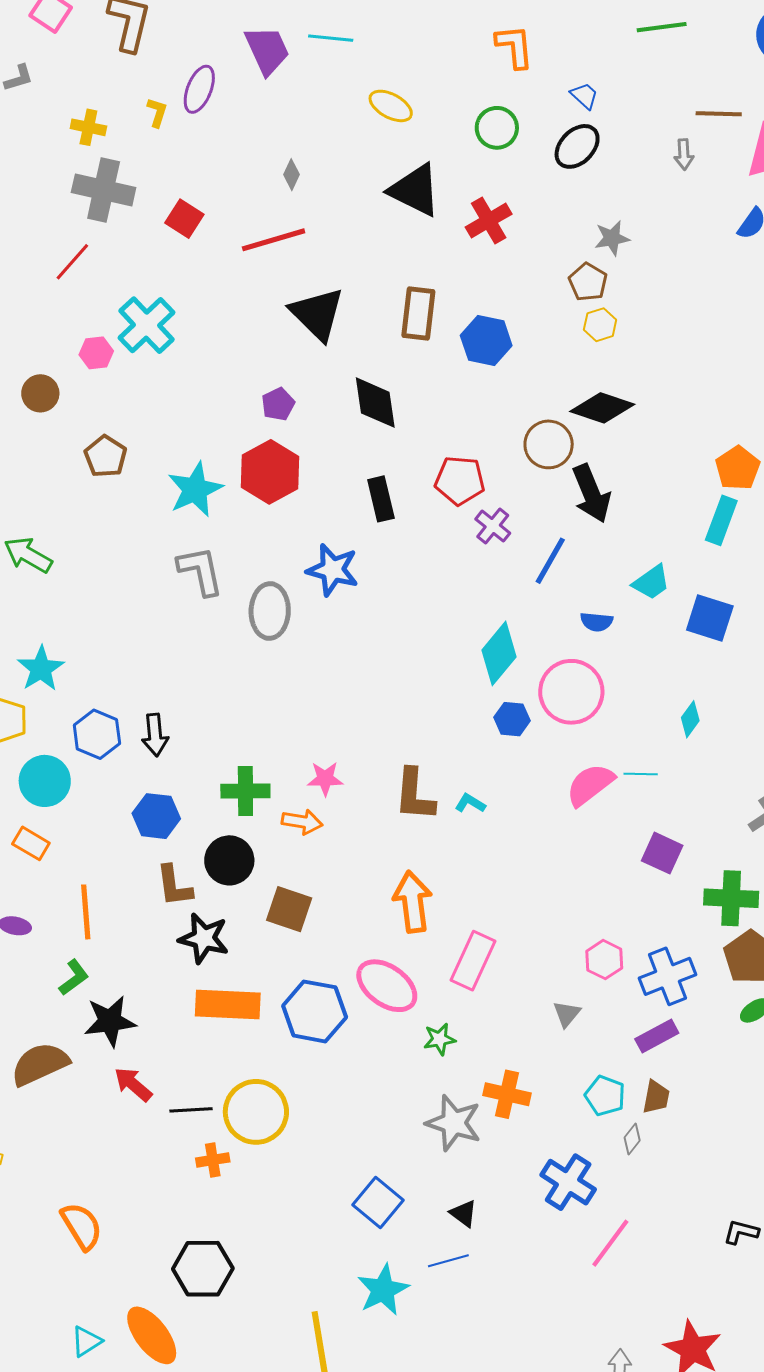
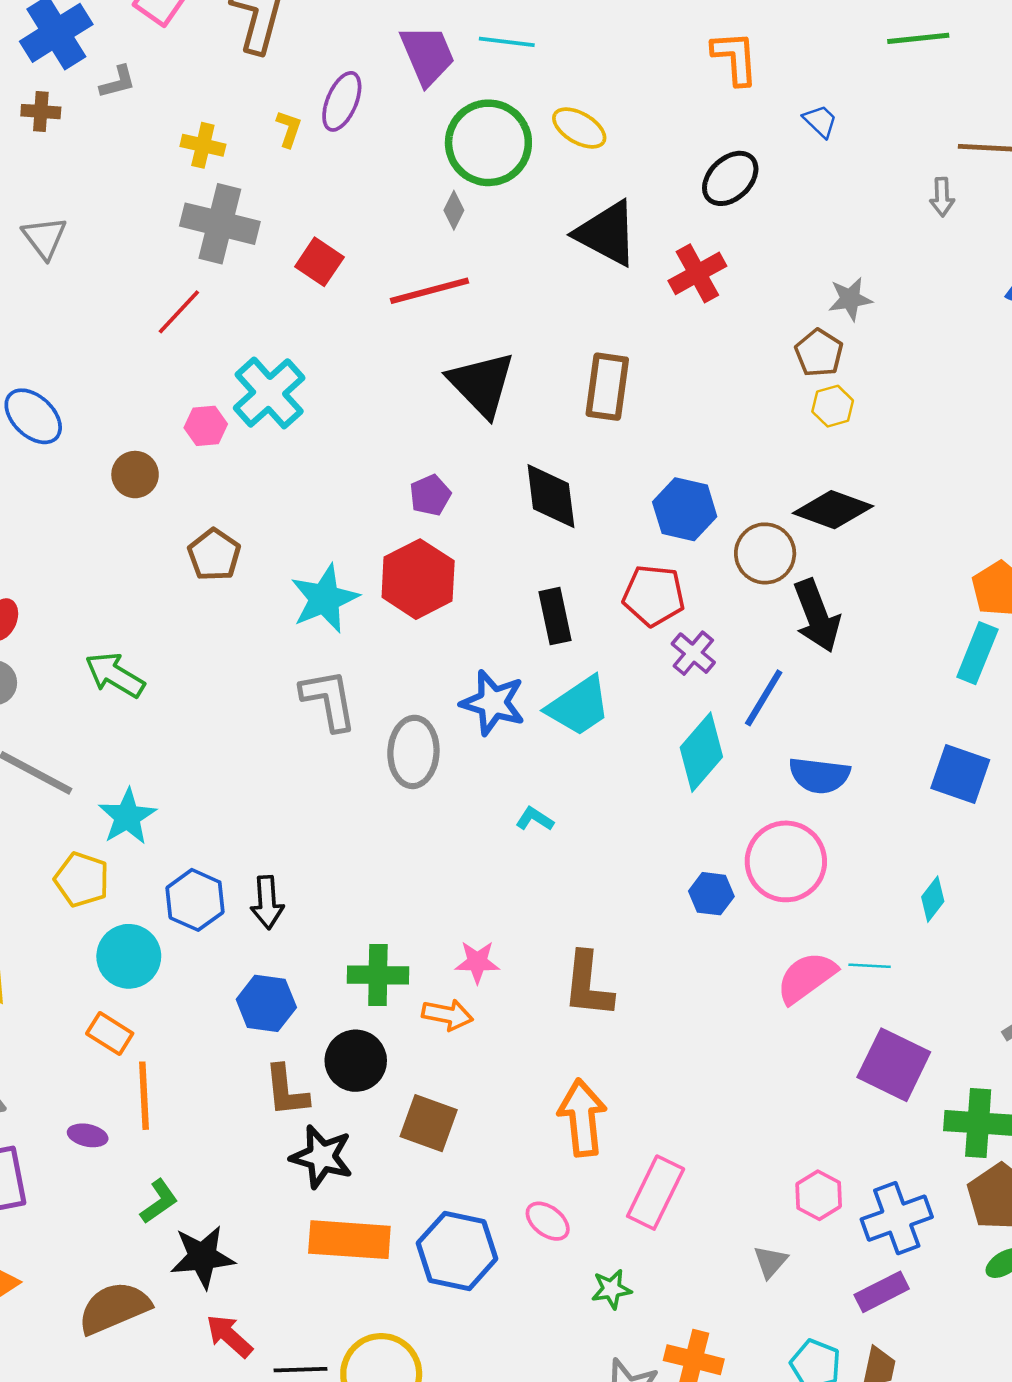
green circle: (497, 128) -> (488, 143), moved, size x1.6
black ellipse: (577, 146) -> (730, 178), moved
blue hexagon: (486, 341) -> (685, 509), moved
cyan trapezoid: (651, 582) -> (579, 706), moved, size x1.4
blue semicircle: (597, 622) -> (819, 775), size x1.5
cyan diamond: (499, 653) -> (701, 752), moved
cyan L-shape: (470, 803) -> (535, 819), moved
purple square: (662, 853) -> (894, 1065), size x1.4
orange line: (86, 912) -> (144, 1096), moved
pink ellipse: (387, 986) -> (548, 1221), size x0.6

